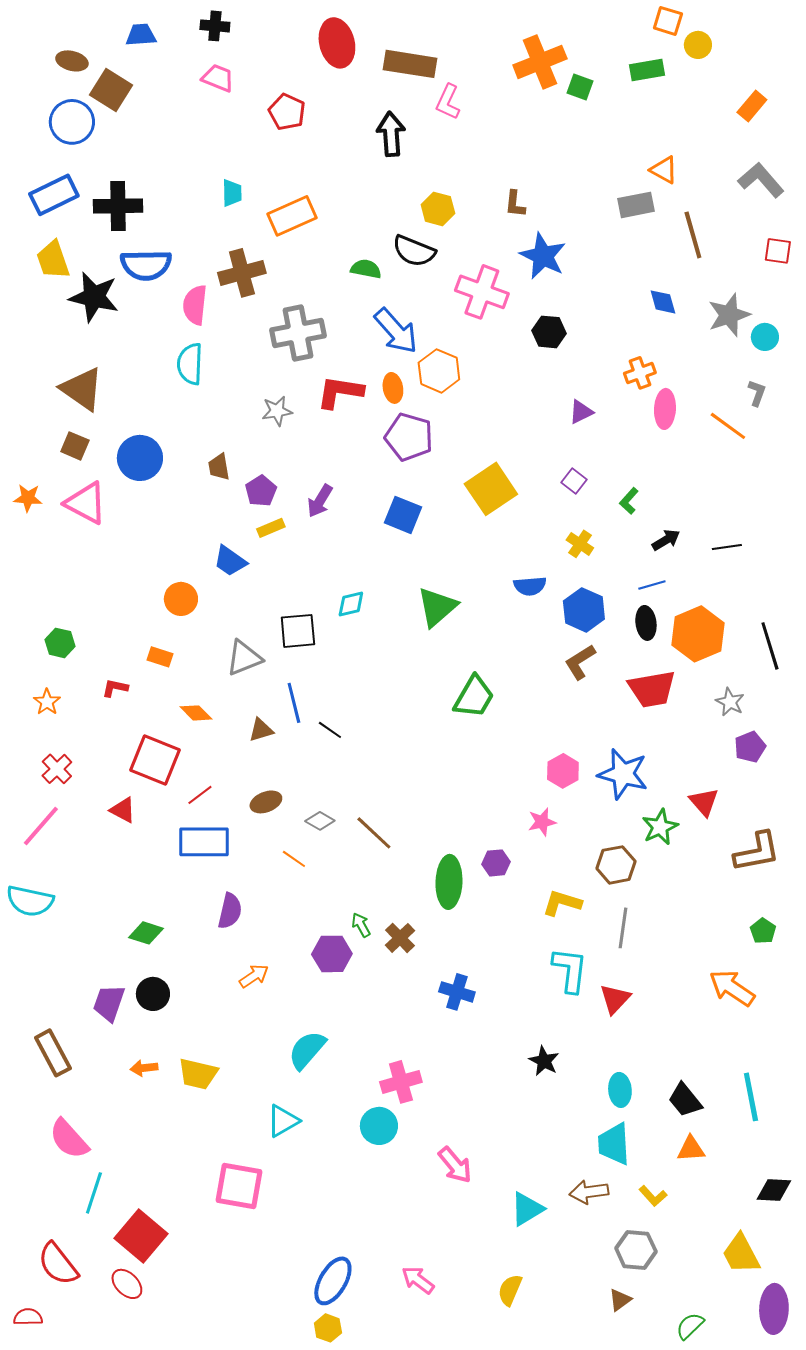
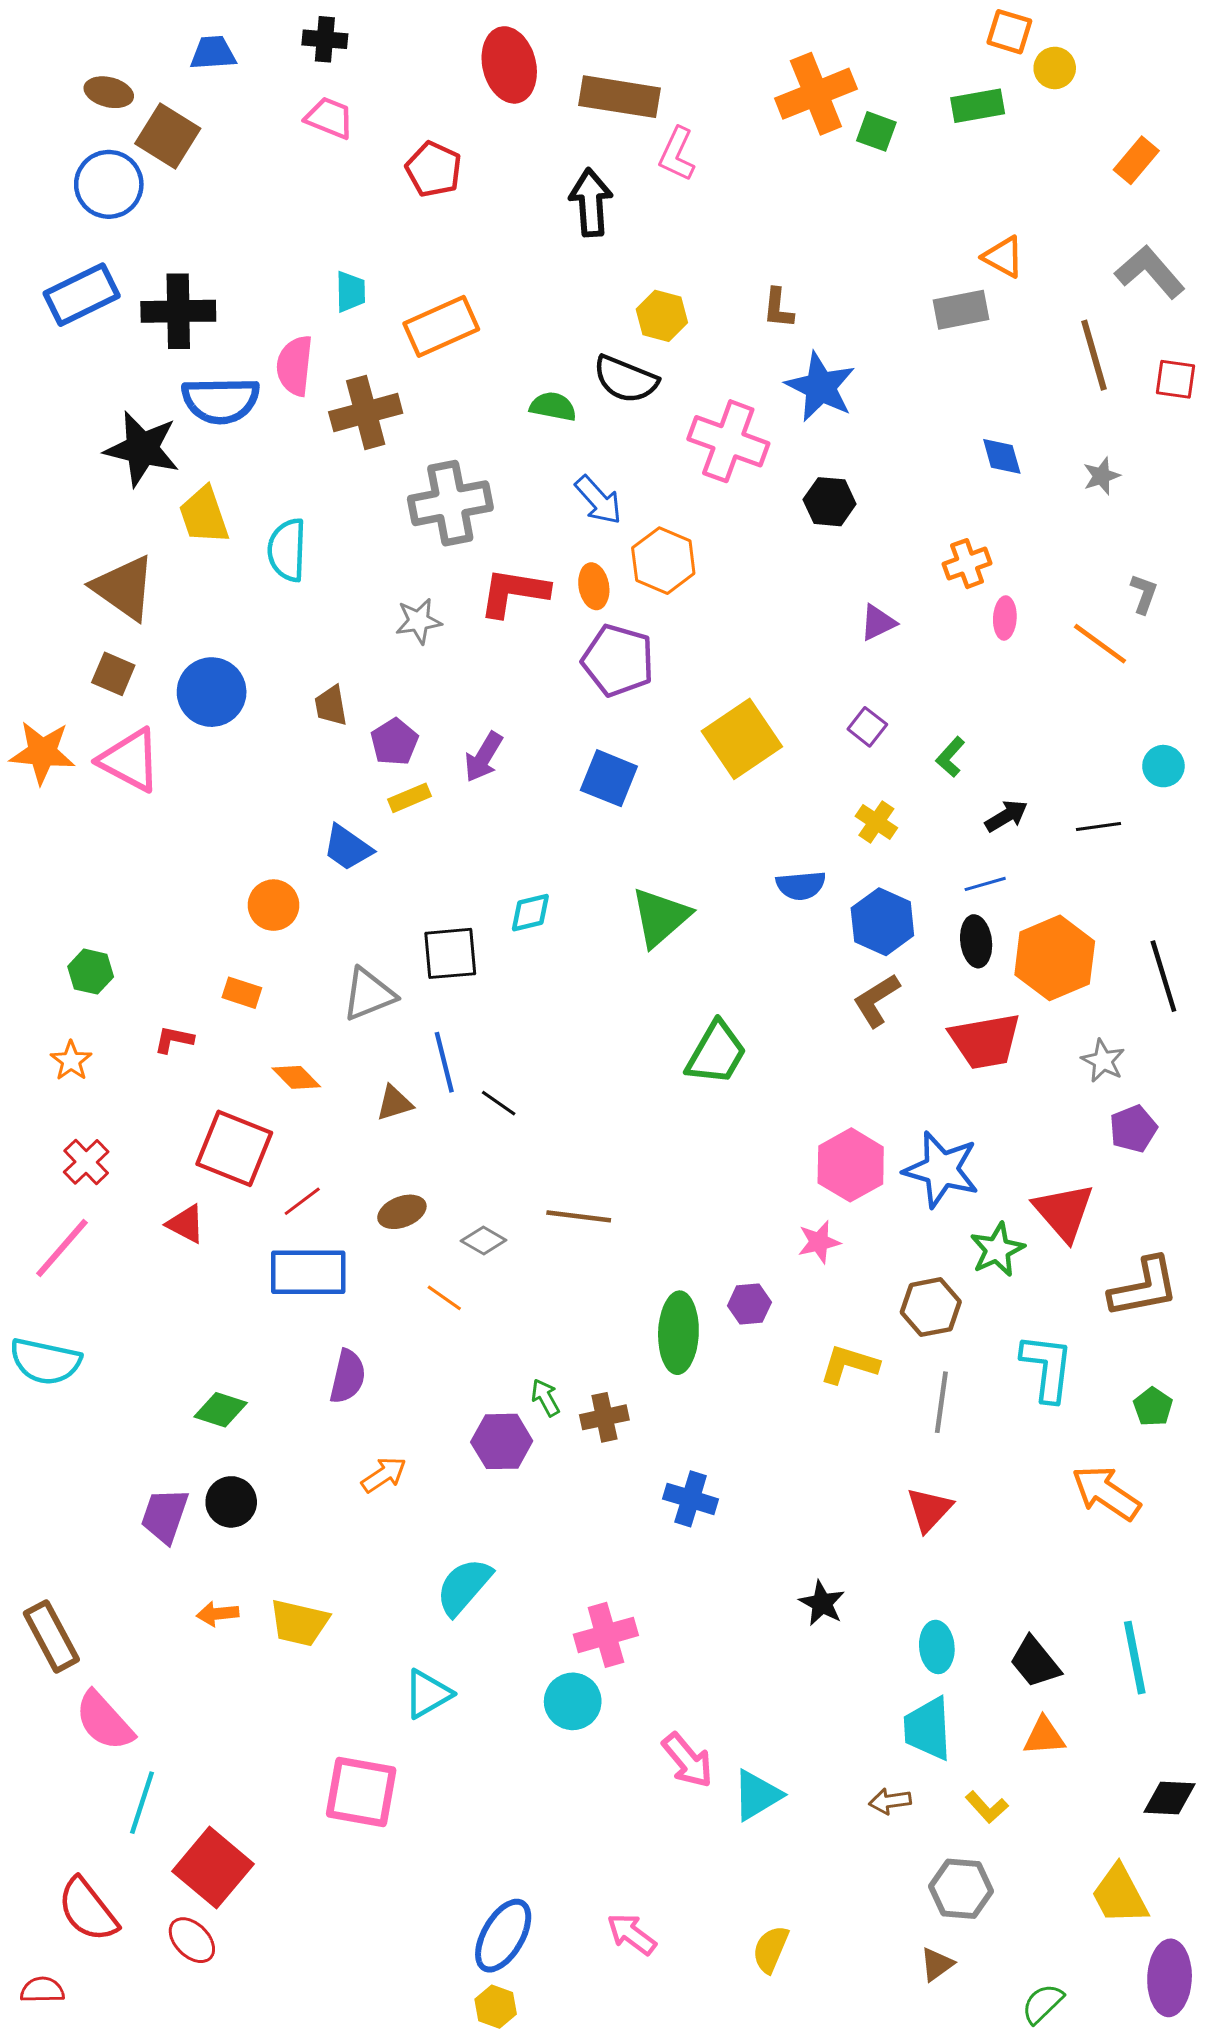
brown line: (693, 235) -> (1094, 355), moved
yellow trapezoid: (53, 260) -> (204, 515), moved
pink semicircle: (195, 305) -> (295, 366), moved
gray star: (729, 315) -> (1102, 476), size x0.6
blue arrow: (396, 331) -> (598, 500), size x0.7
cyan circle: (765, 337) -> (1163, 766), moved
pink ellipse: (665, 409) -> (1005, 618), size x0.7
orange star: (28, 498) -> (42, 752), size x1.5
pink hexagon: (563, 771) -> (851, 1165), size x1.4
red triangle: (704, 802) -> (1064, 1212), size x1.4
brown line: (374, 833) -> (579, 1216), moved, turned -36
brown cross: (400, 938) -> (604, 1417), turned 32
cyan L-shape: (570, 970) -> (1047, 1367), moved
brown rectangle: (53, 1053) -> (51, 1636), moved
brown arrow: (589, 1192) -> (890, 1801), size x0.7
cyan triangle: (527, 1209) -> (757, 1795), moved

